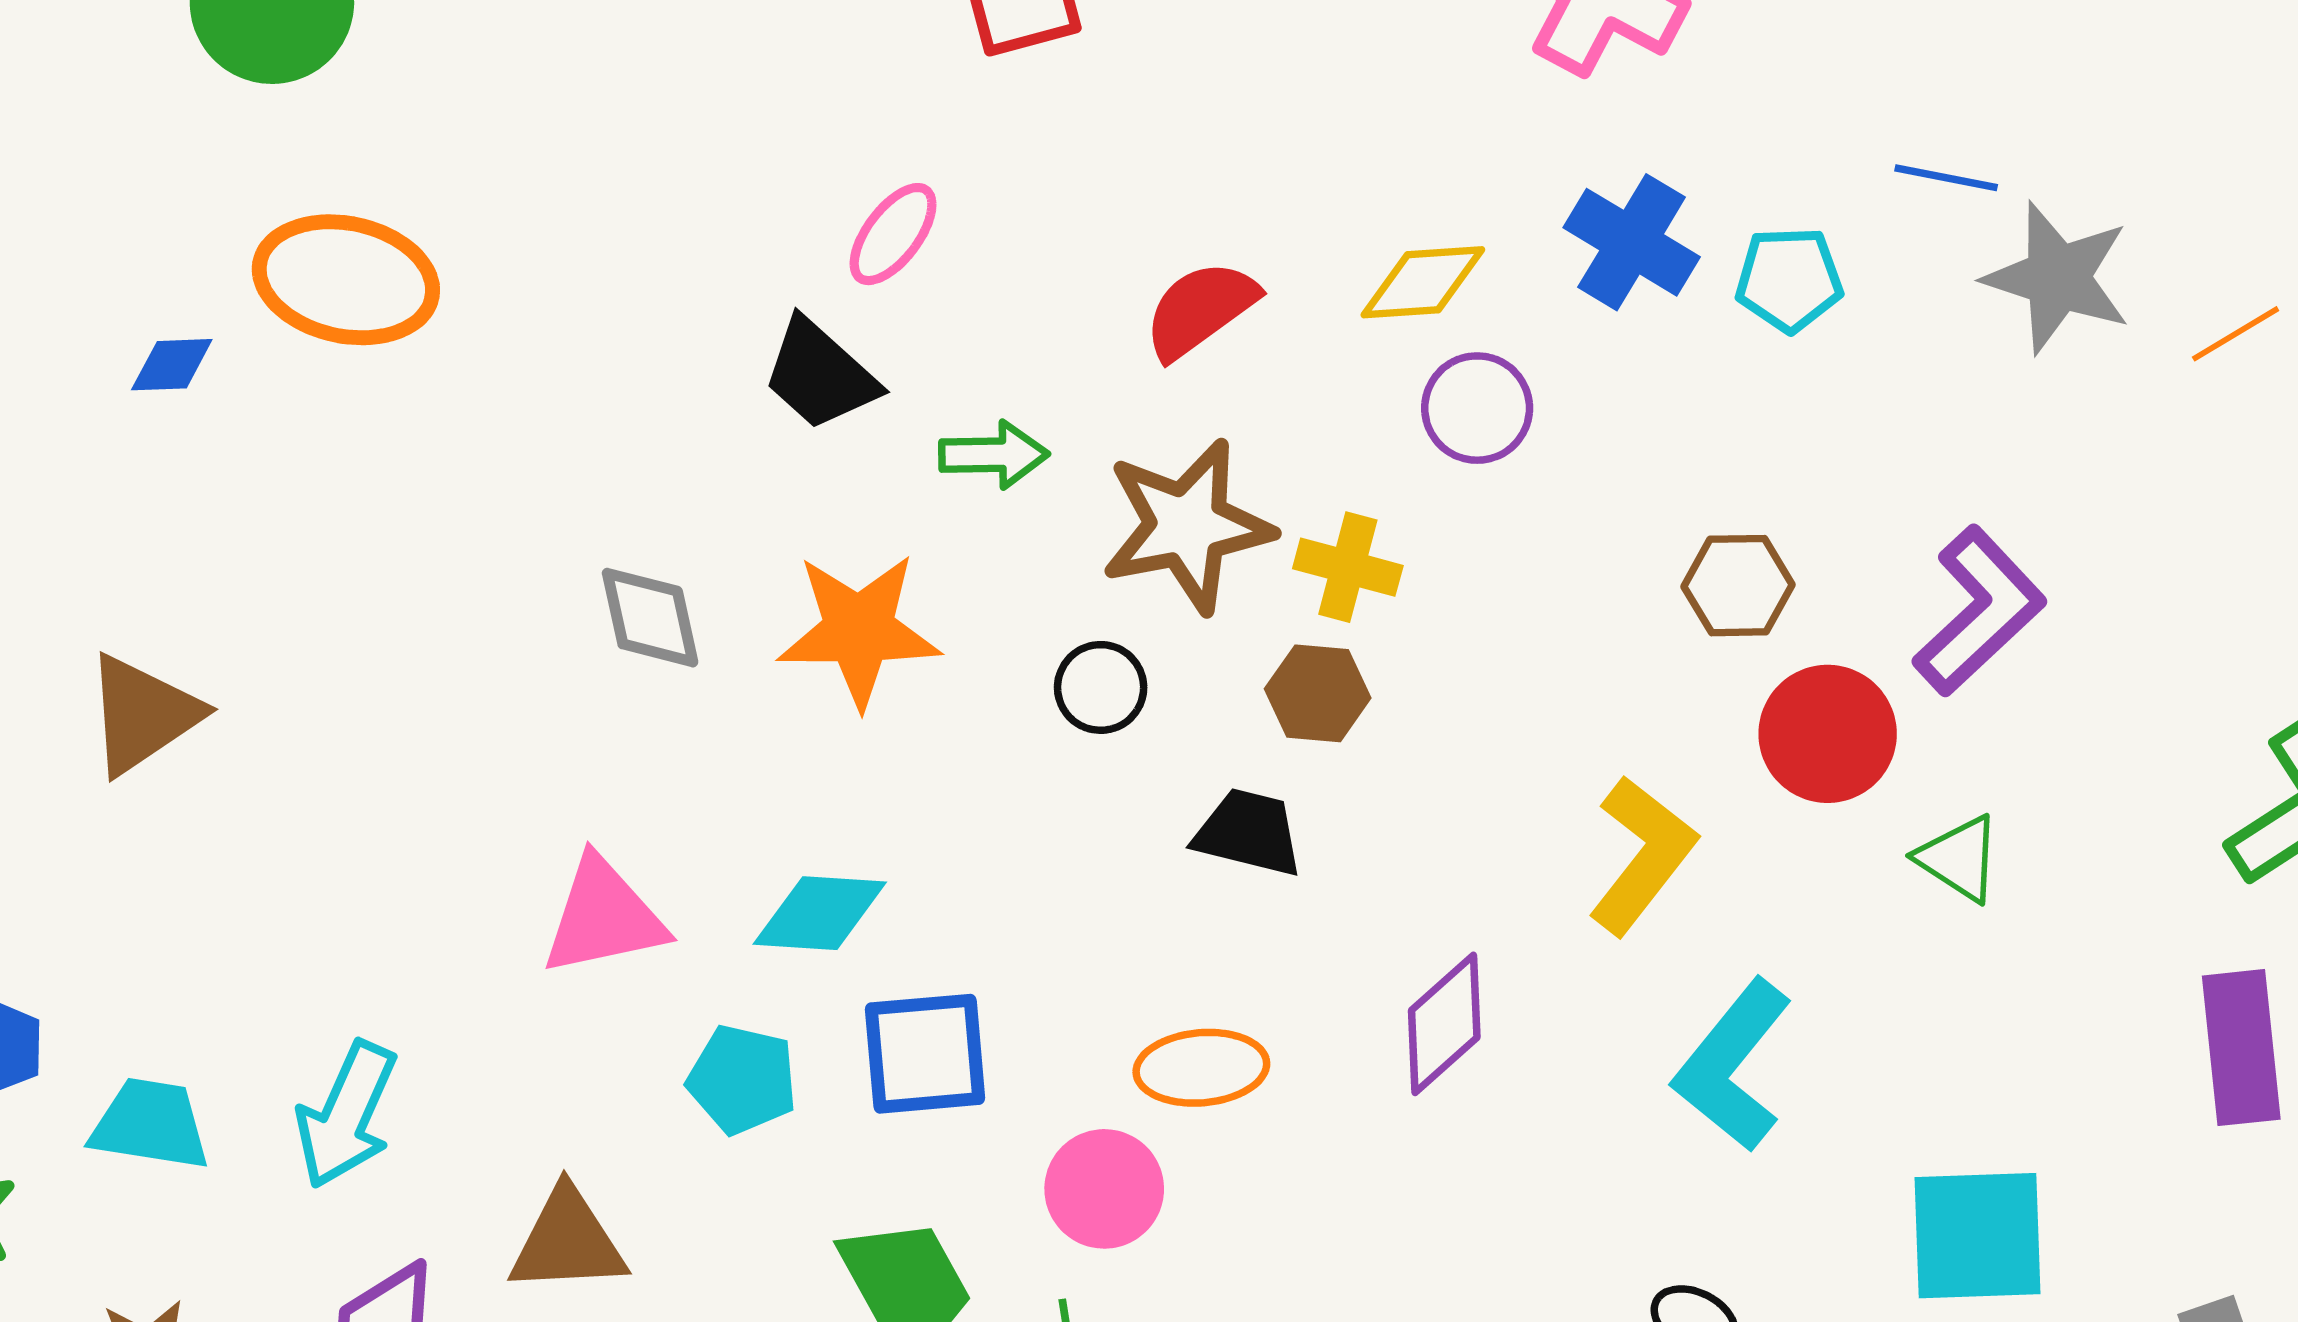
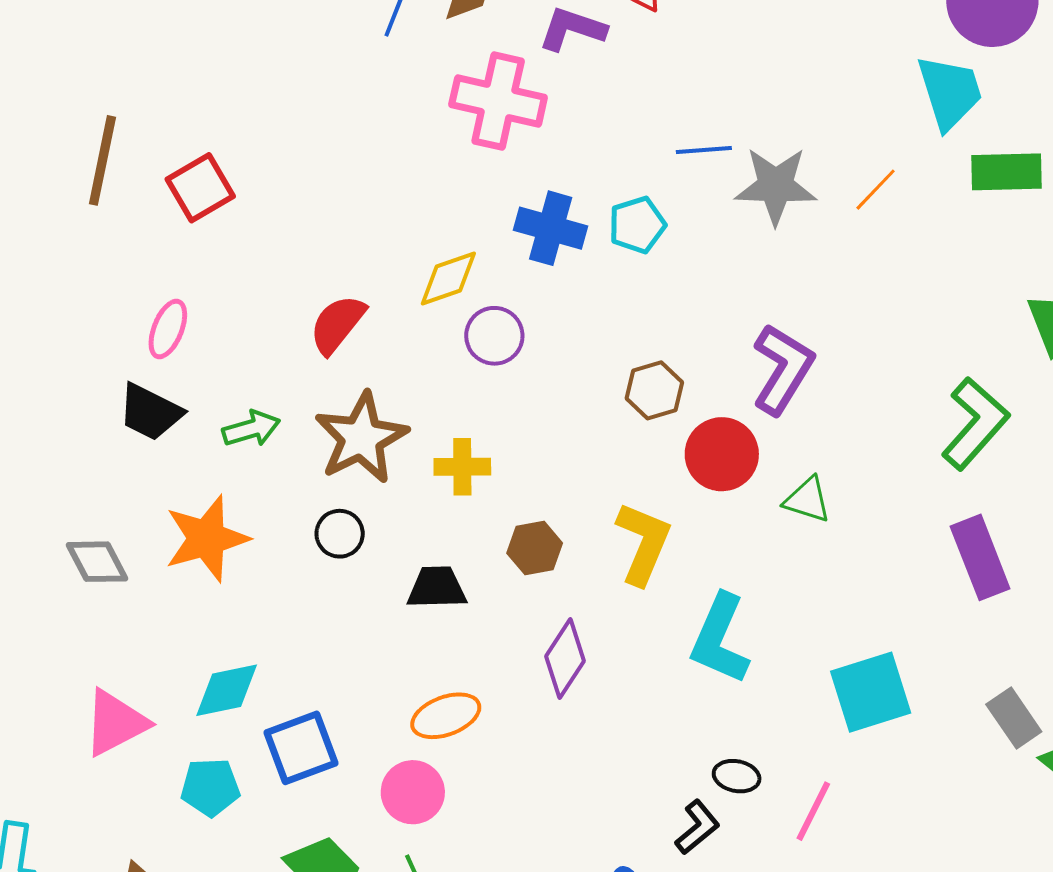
yellow cross: (1348, 567) -> (462, 467), moved
brown hexagon: (1318, 693) -> (535, 548), moved

